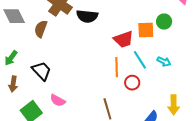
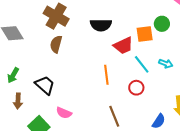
black semicircle: (87, 16) -> (101, 25), moved
brown semicircle: (41, 29) -> (56, 44), moved
orange line: (117, 67) -> (106, 75), moved

